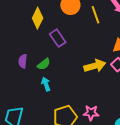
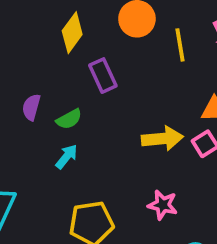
cyan arrow: (46, 84) -> (67, 157), turned 48
pink star: (91, 113) -> (163, 205), moved

